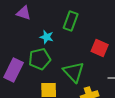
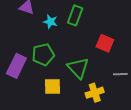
cyan star: (47, 37) -> (50, 22), moved

